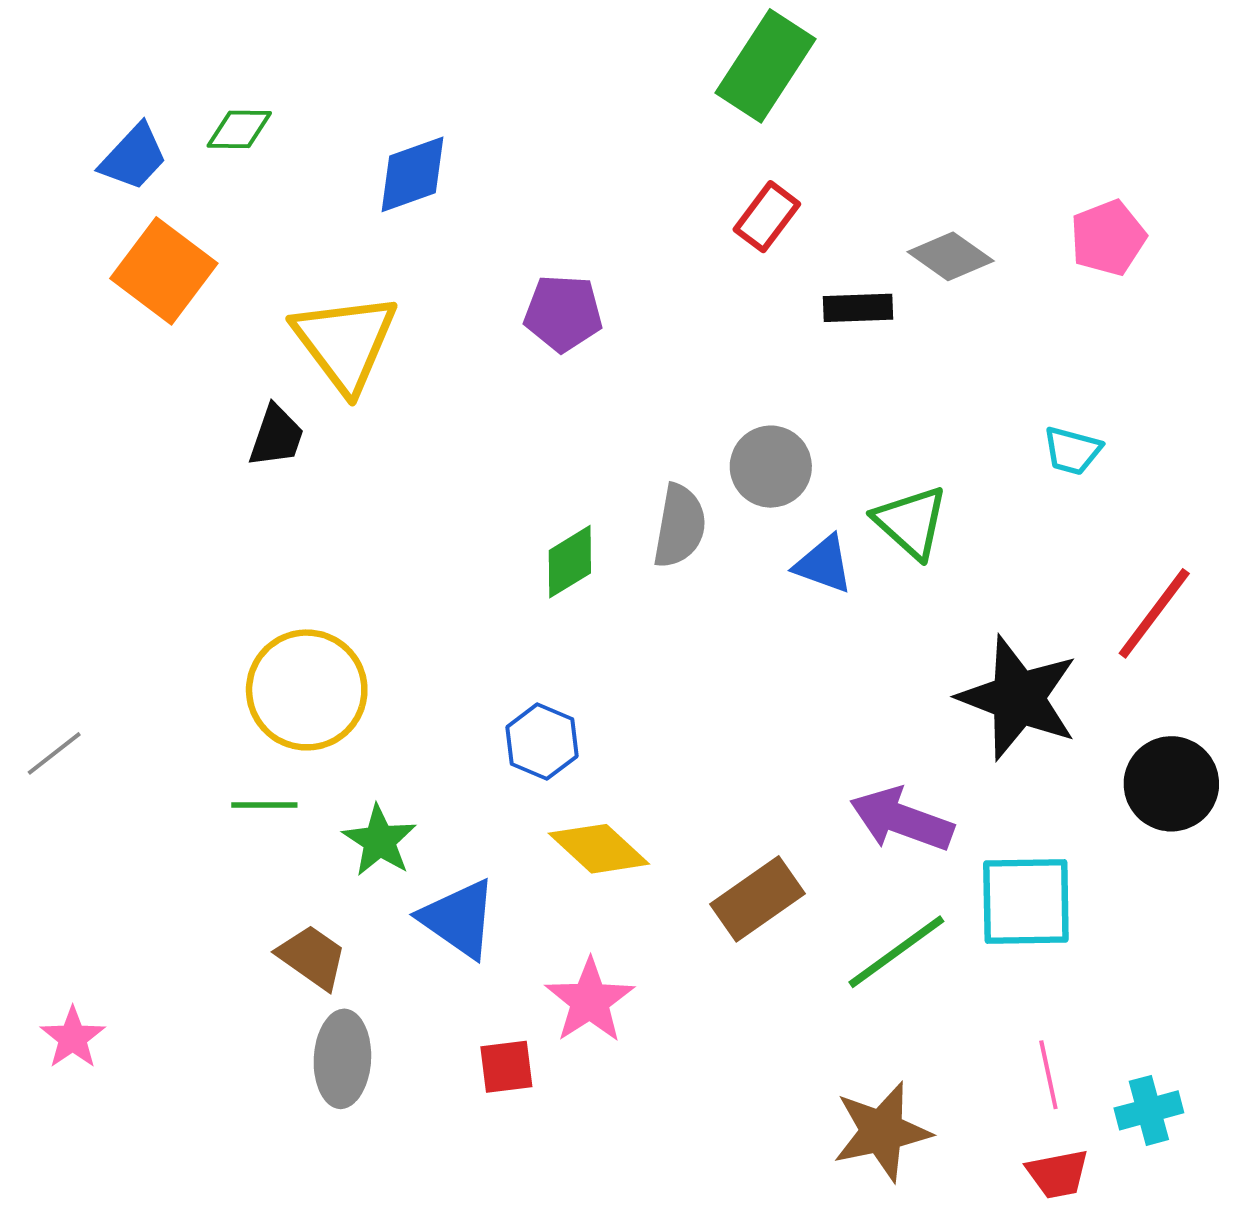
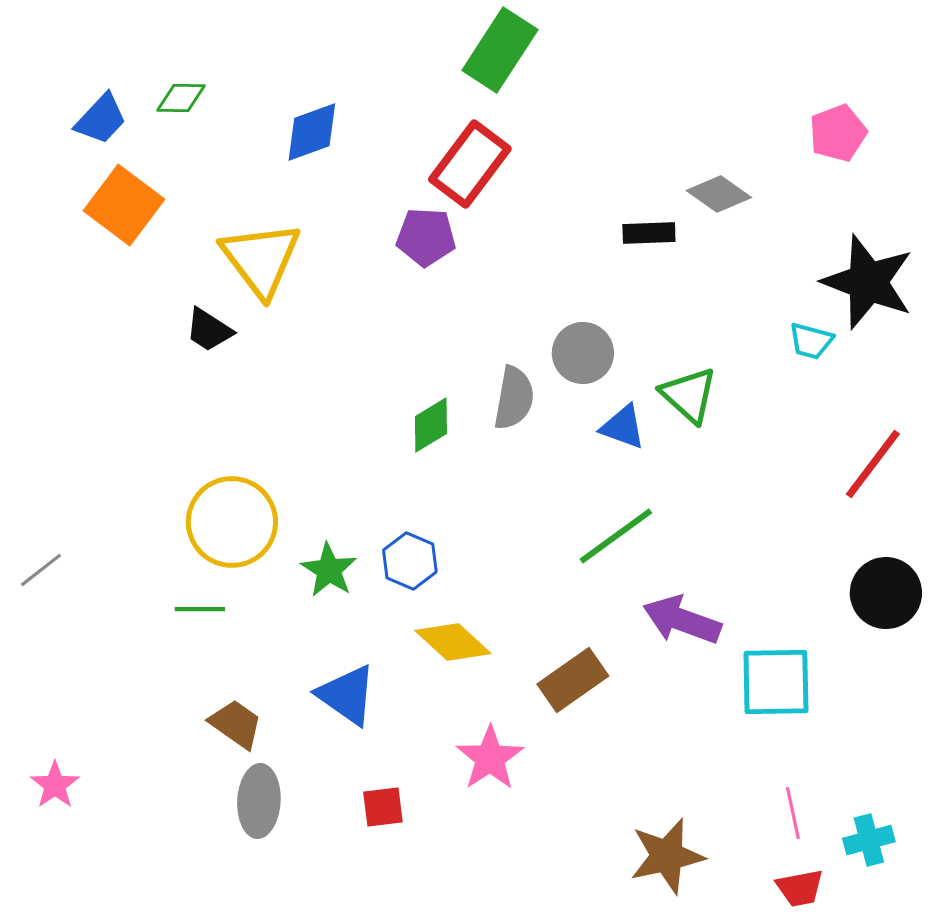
green rectangle: (765, 66) -> (500, 50), moved
red rectangle: (767, 217) -> (470, 164), moved, size x1.6
pink pentagon: (1108, 238) -> (838, 133), moved
black trapezoid: (276, 436) -> (209, 330), turned 104
black star: (1018, 698) -> (868, 282), moved
green star: (379, 841) -> (329, 570), moved
green line: (896, 952) -> (616, 536), moved
pink star: (590, 1001) -> (490, 758), moved

